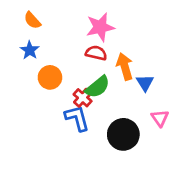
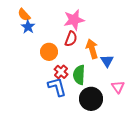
blue star: (30, 50) -> (28, 27), moved
red semicircle: (96, 53) -> (71, 39), turned 98
orange circle: (50, 77) -> (49, 52), moved
green semicircle: (98, 87) -> (79, 75), moved, turned 132

